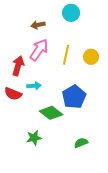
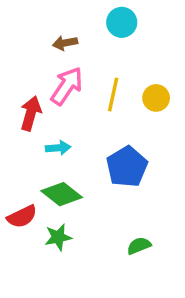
red semicircle: (13, 94) -> (22, 217), moved, turned -48
green diamond: (51, 113) -> (62, 194), moved

